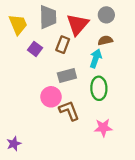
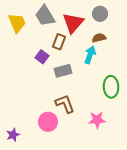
gray trapezoid: (48, 17) -> (45, 16), turned 150
purple square: (35, 49) -> (42, 57), moved
green ellipse: (99, 88) -> (111, 87), moved
pink circle: (51, 97) -> (48, 122), moved

